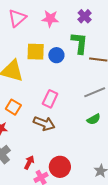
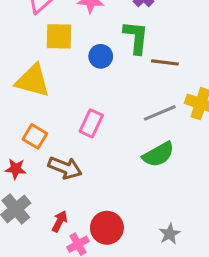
yellow square: (36, 52) -> (59, 36), moved
green semicircle: (94, 119) -> (158, 154), size x1.5
brown arrow: (44, 123) -> (65, 168), moved

